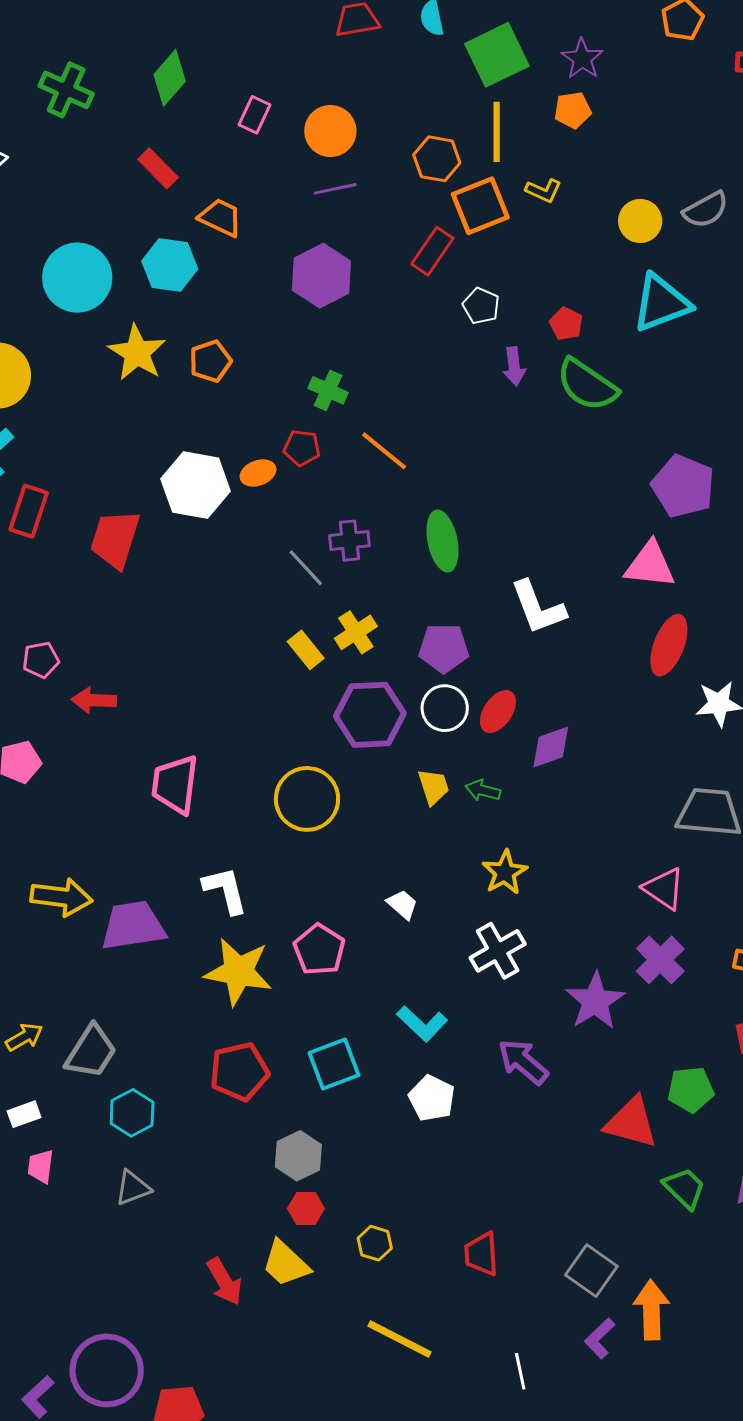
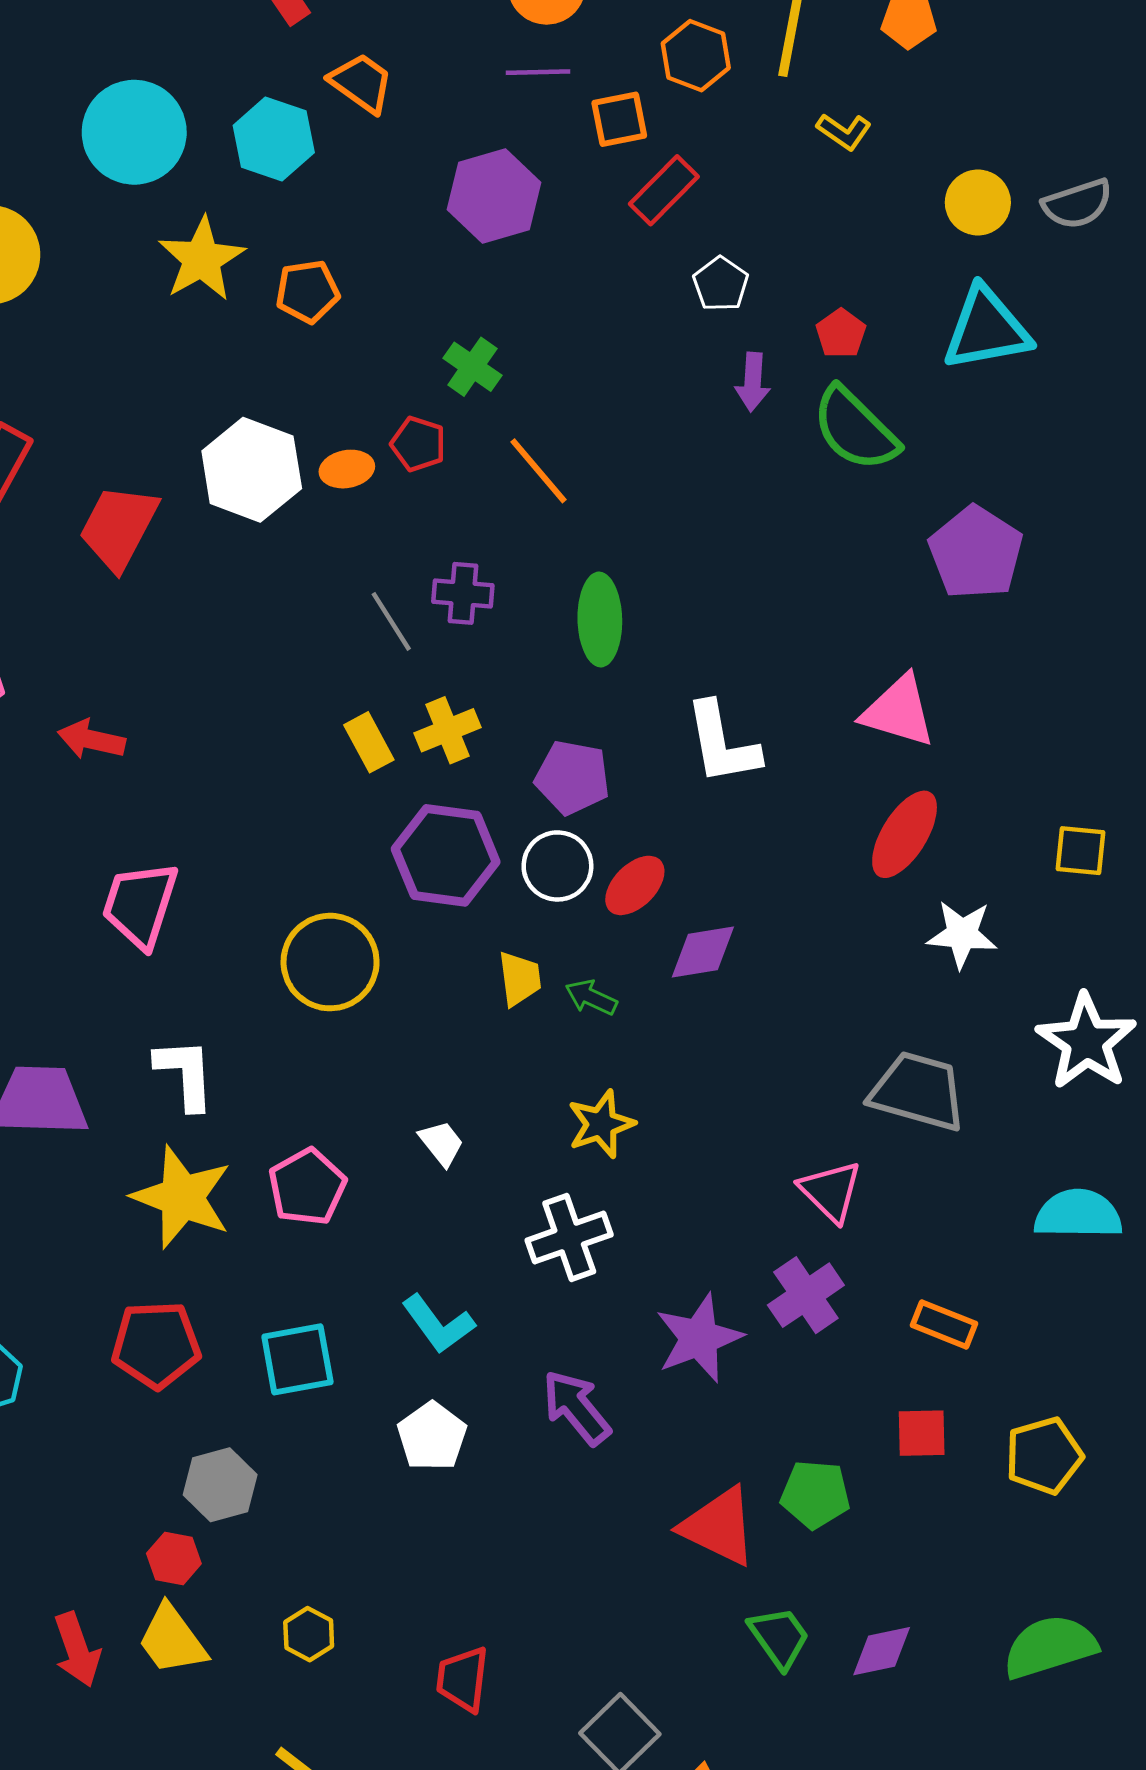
orange square: (480, 206) -> (619, 119), moved, size x0.7
purple pentagon: (683, 486) -> (976, 553), moved
red arrow: (94, 700) -> (91, 740), moved
red hexagon: (306, 1208) -> (174, 1559), moved

